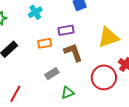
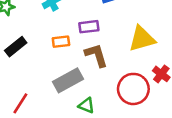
gray rectangle: (52, 74) -> (68, 80), size x1.6
green triangle: (68, 93) -> (86, 105), turned 40

